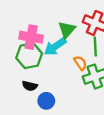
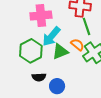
green triangle: (67, 30) -> (60, 52), moved, turned 42
pink cross: (31, 37) -> (41, 16), moved

